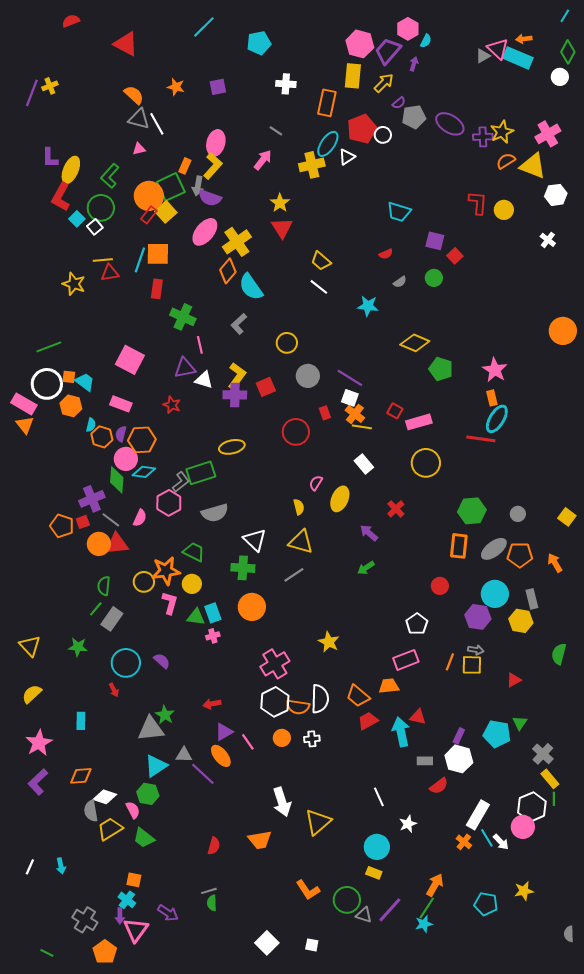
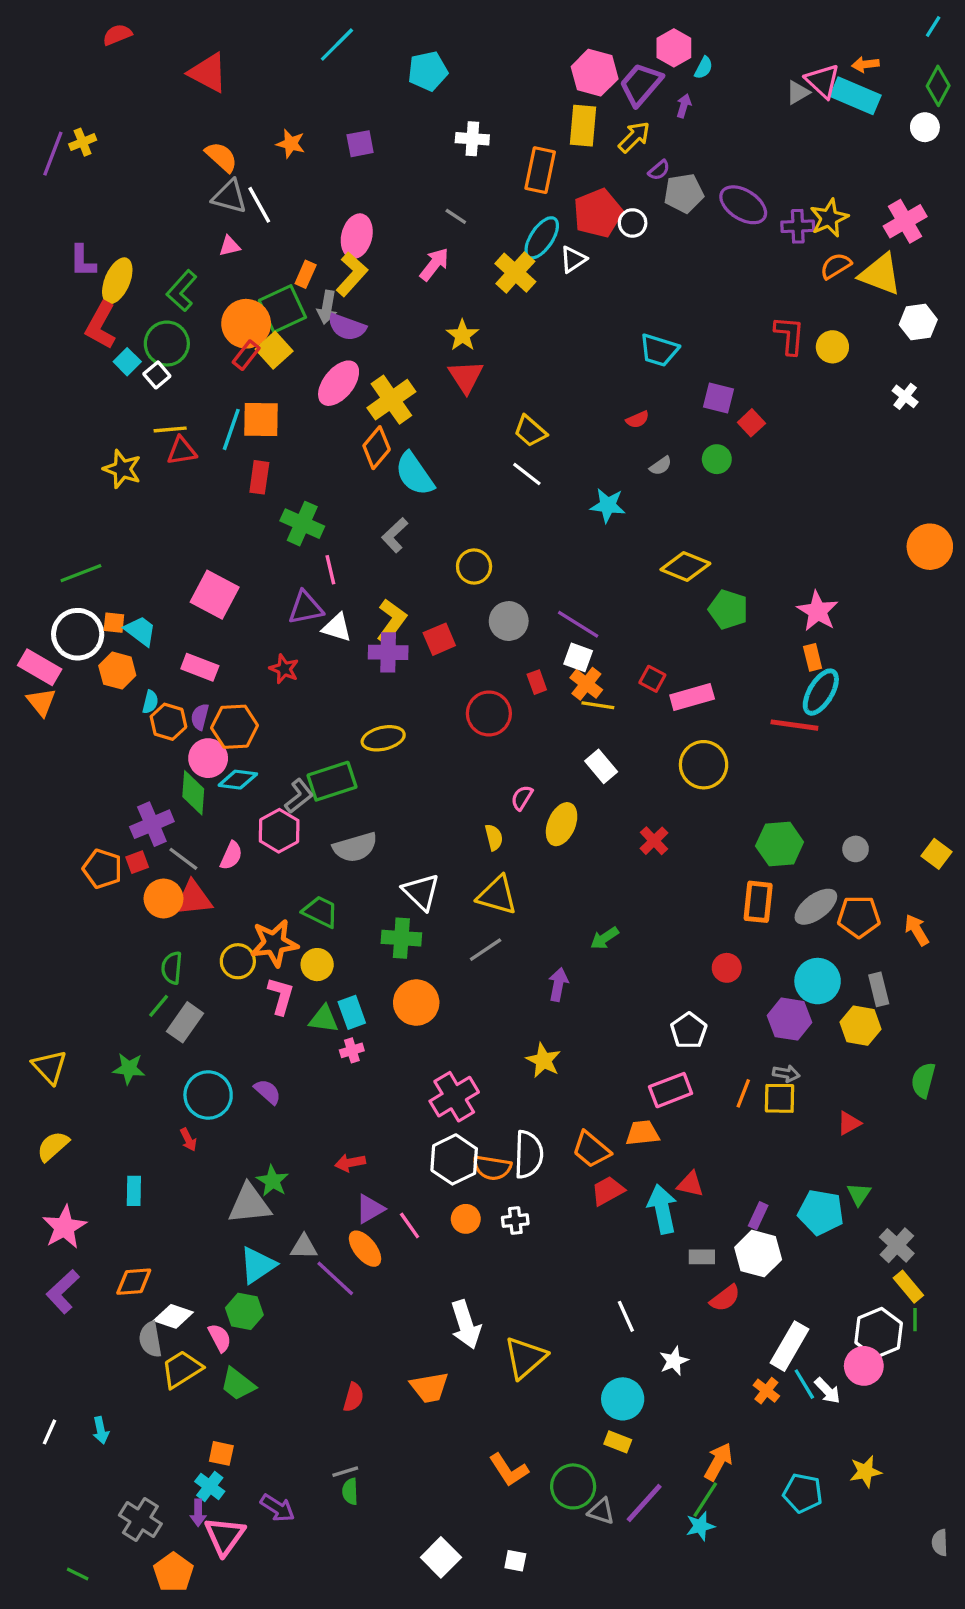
yellow cross: (312, 165) -> (515, 273), turned -35
purple arrow: (369, 533) -> (558, 984), moved, turned 60

